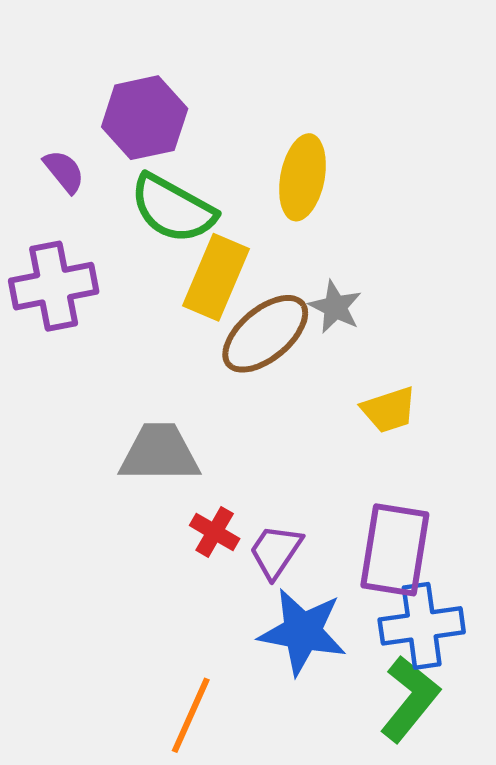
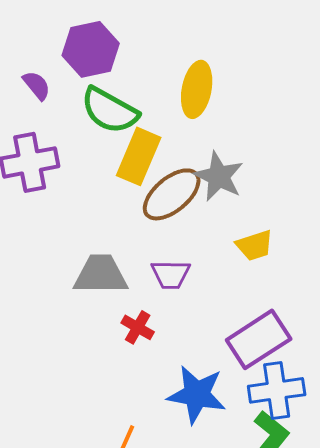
gray star: (335, 307) -> (219, 176), size x1.4
purple rectangle: (395, 550) -> (259, 339), turned 48
purple trapezoid: (276, 551) -> (171, 274), moved, turned -123

